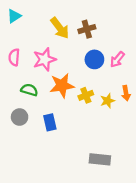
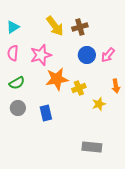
cyan triangle: (14, 16) -> (13, 27), moved
green semicircle: (29, 90) -> (17, 83), moved, turned 133
yellow star: (108, 101) -> (99, 104), moved

